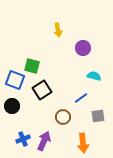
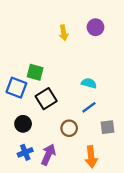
purple circle: (83, 48) -> (95, 27), moved
cyan semicircle: (94, 76) -> (89, 83), moved
black circle: (12, 106) -> (23, 124), moved

